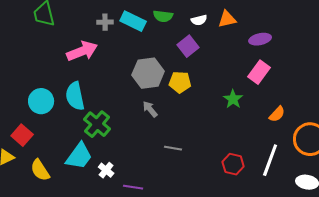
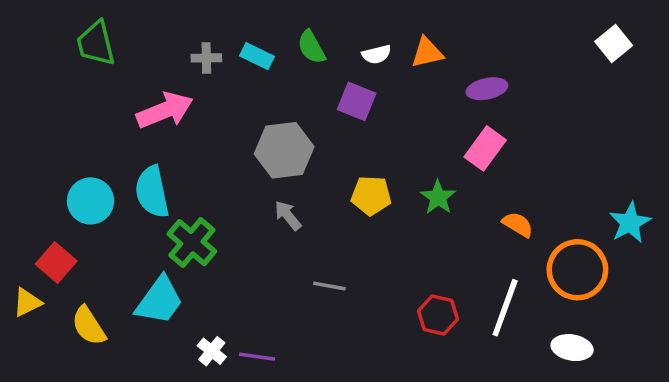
green semicircle: (163, 16) -> (311, 47), turned 54
cyan rectangle: (133, 21) -> (257, 56), size x0.7
purple square: (188, 46) -> (357, 101), turned -30
yellow pentagon: (180, 82) -> (371, 196), moved
orange semicircle: (277, 114) -> (518, 224), turned -102
white cross: (106, 170) -> (212, 351), moved

